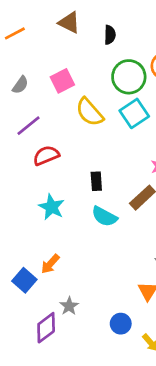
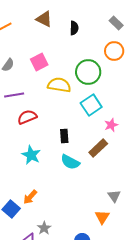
green circle: (129, 77) -> (88, 72), moved
yellow semicircle: (89, 112) -> (59, 85), turned 140
cyan square: (134, 113) -> (91, 105), moved
purple line: (28, 126) -> (14, 95), turned 30

